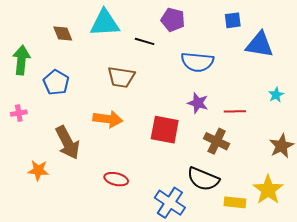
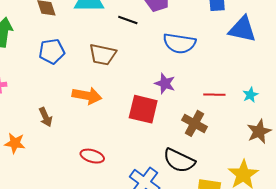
blue pentagon: (56, 82) -> (52, 51), moved, turned 30
cyan star: (276, 95) -> (250, 95), moved
purple star: (198, 103) -> (165, 83), moved
brown arrow: (68, 143) -> (46, 117), size x0.6

